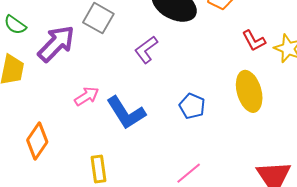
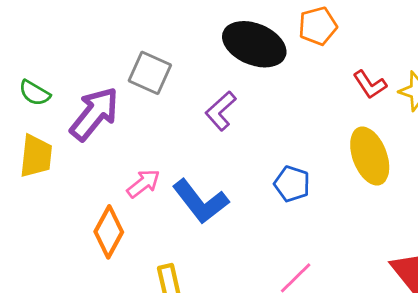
orange diamond: (37, 141) -> (109, 232), moved

